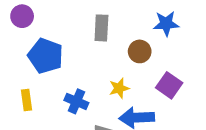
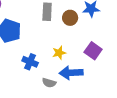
brown circle: (140, 51) -> (70, 18), moved

